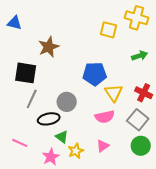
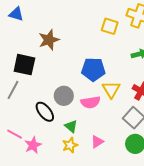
gray line: (32, 99) -> (13, 90), moved
pink semicircle: (105, 117) -> (90, 102), moved
black ellipse: (49, 119) -> (45, 112), turned 60
green triangle: (62, 137) -> (71, 126), moved
pink star: (51, 157) -> (33, 145), moved

